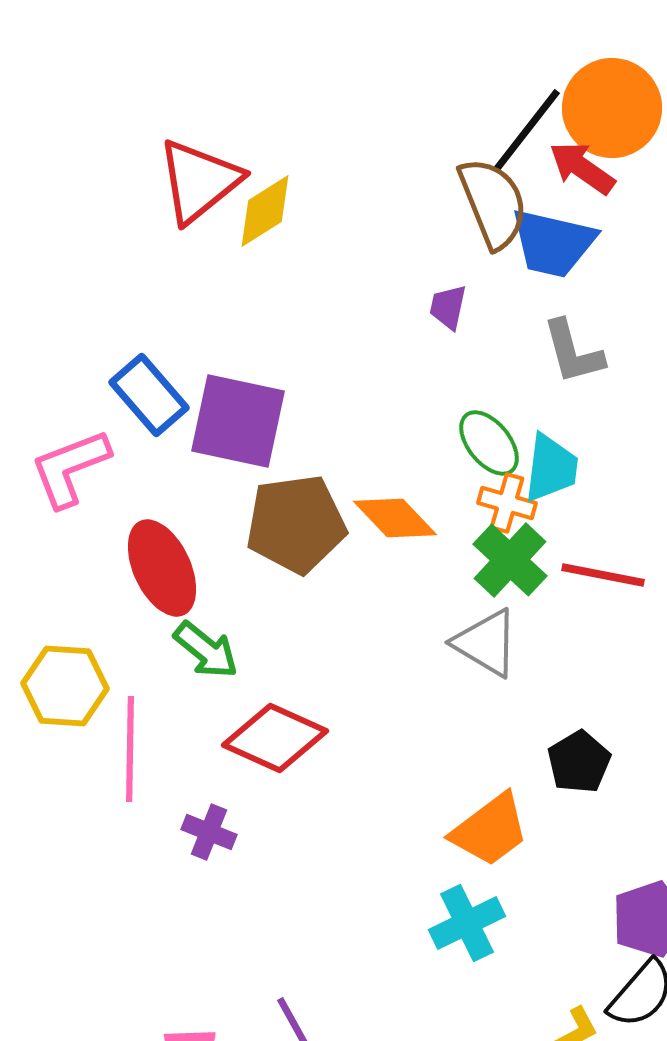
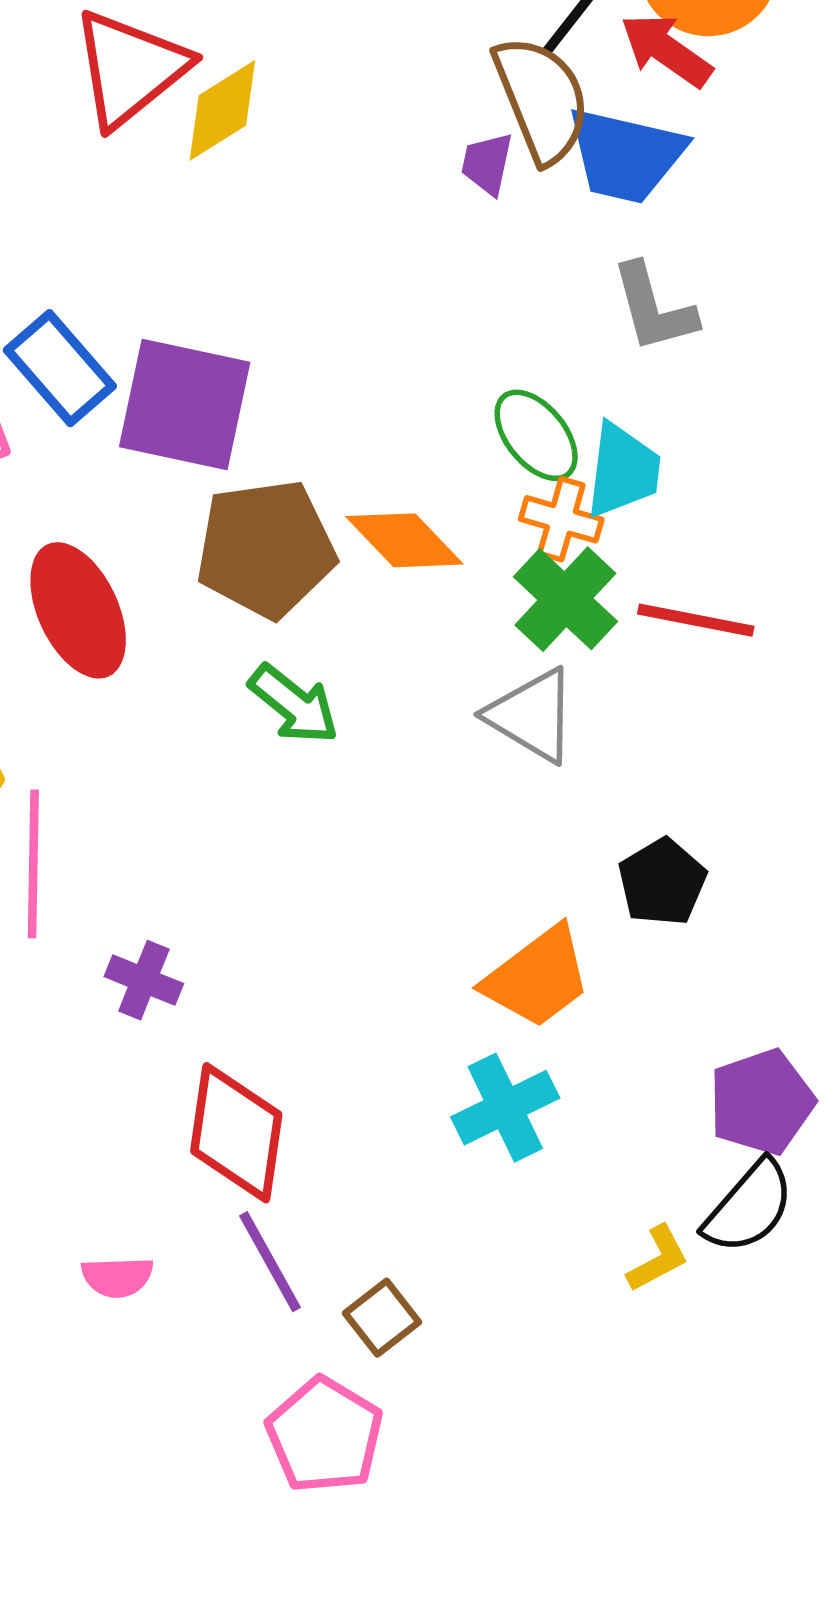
purple trapezoid: (448, 307) -> (487, 164), moved
green arrow: (206, 650) -> (294, 704), moved
red diamond: (275, 738) -> (236, 1133), moved, turned 74

